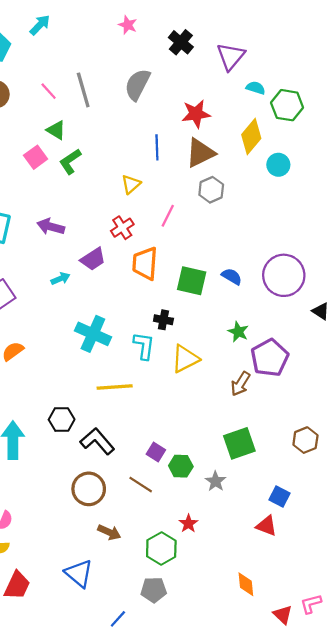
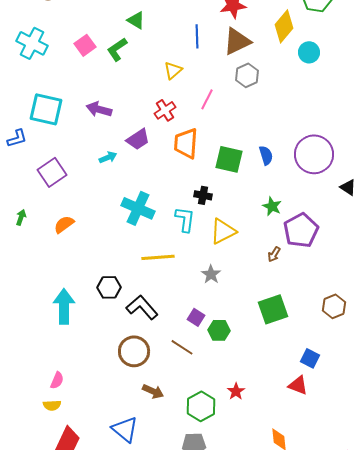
green triangle: (56, 130) -> (136, 20), moved
blue semicircle: (232, 276) -> (266, 155), turned 42
brown arrow: (240, 384) -> (274, 254), size x0.7
gray star: (215, 481) -> (211, 274), moved
red star: (188, 524) -> (236, 391), moved

